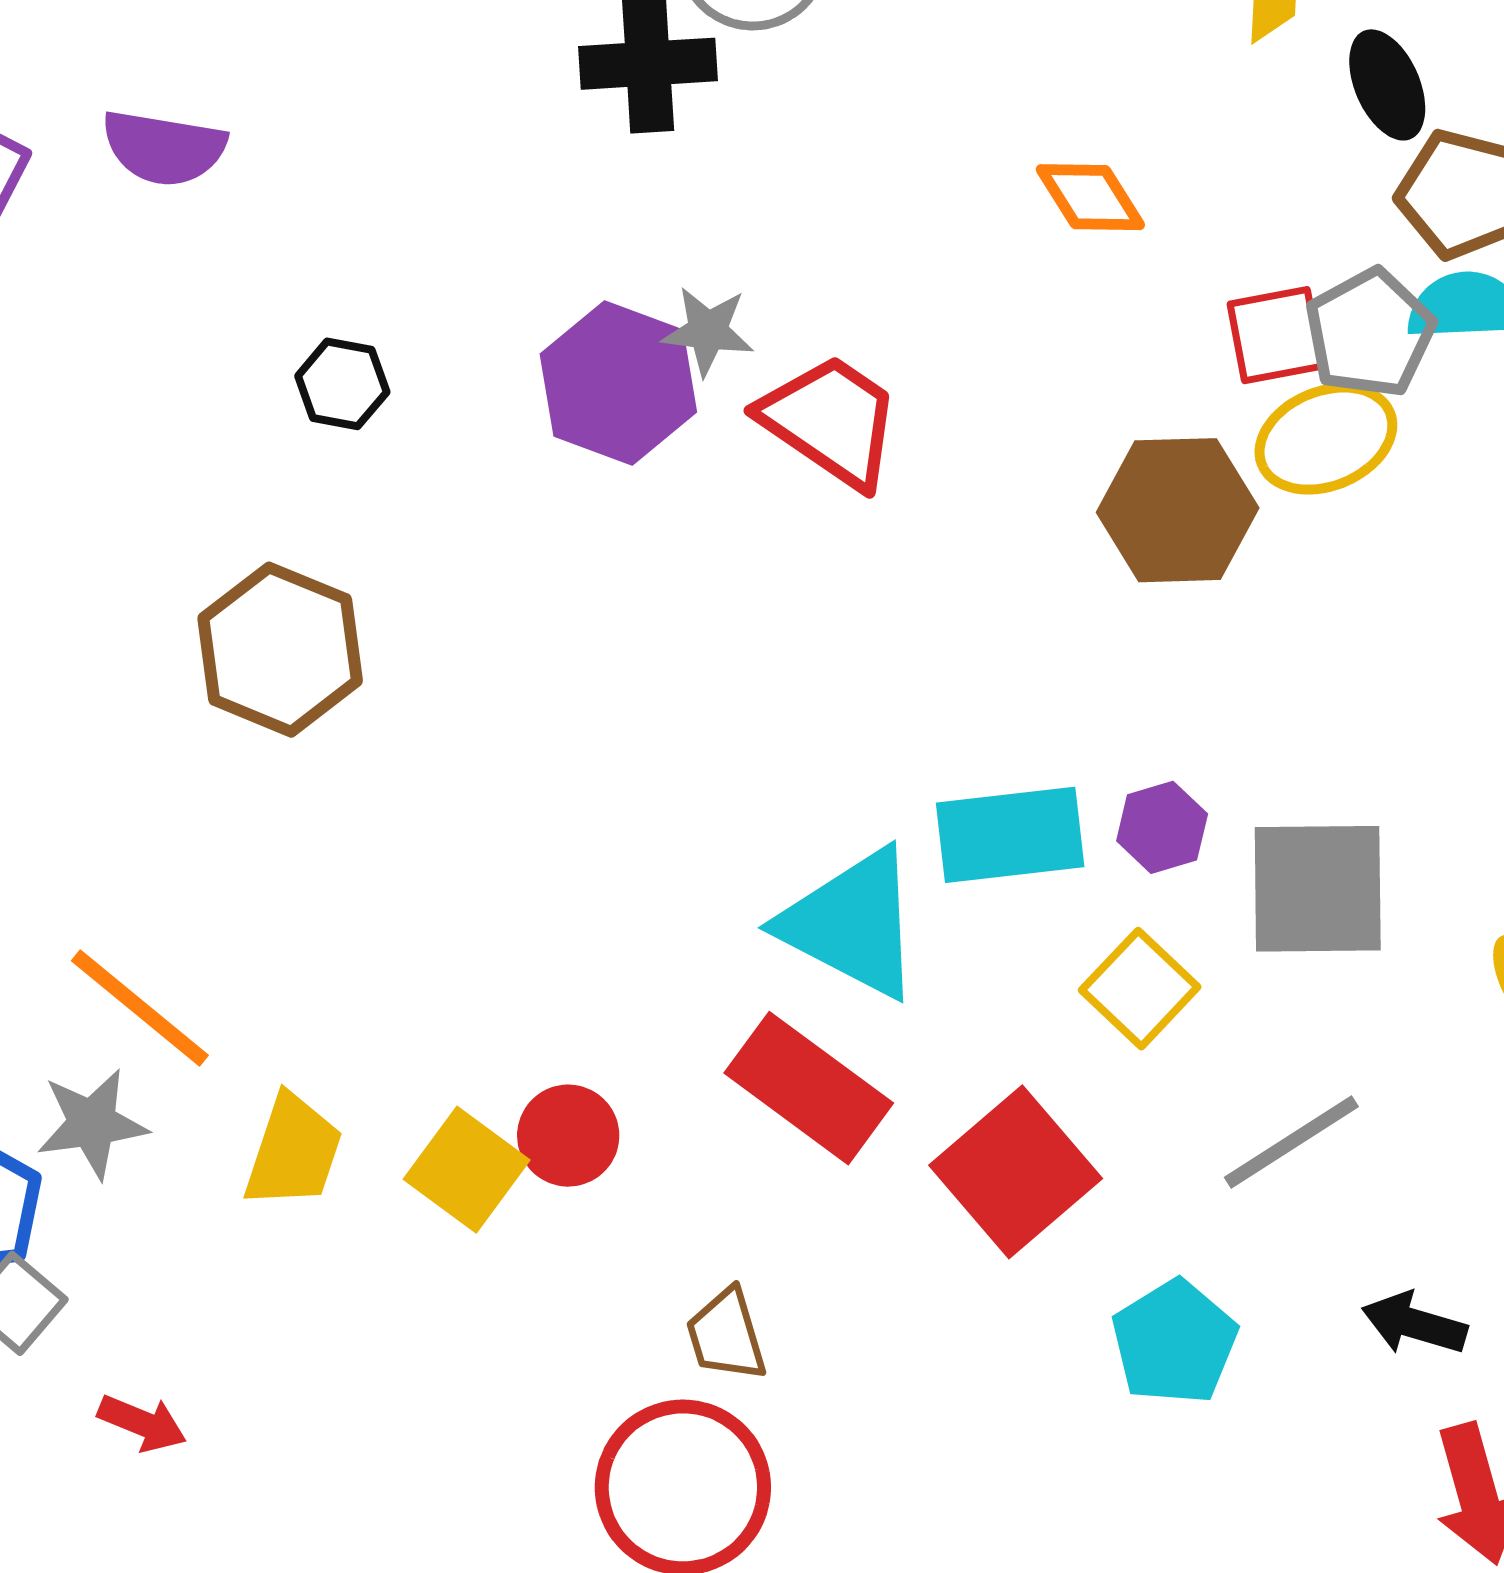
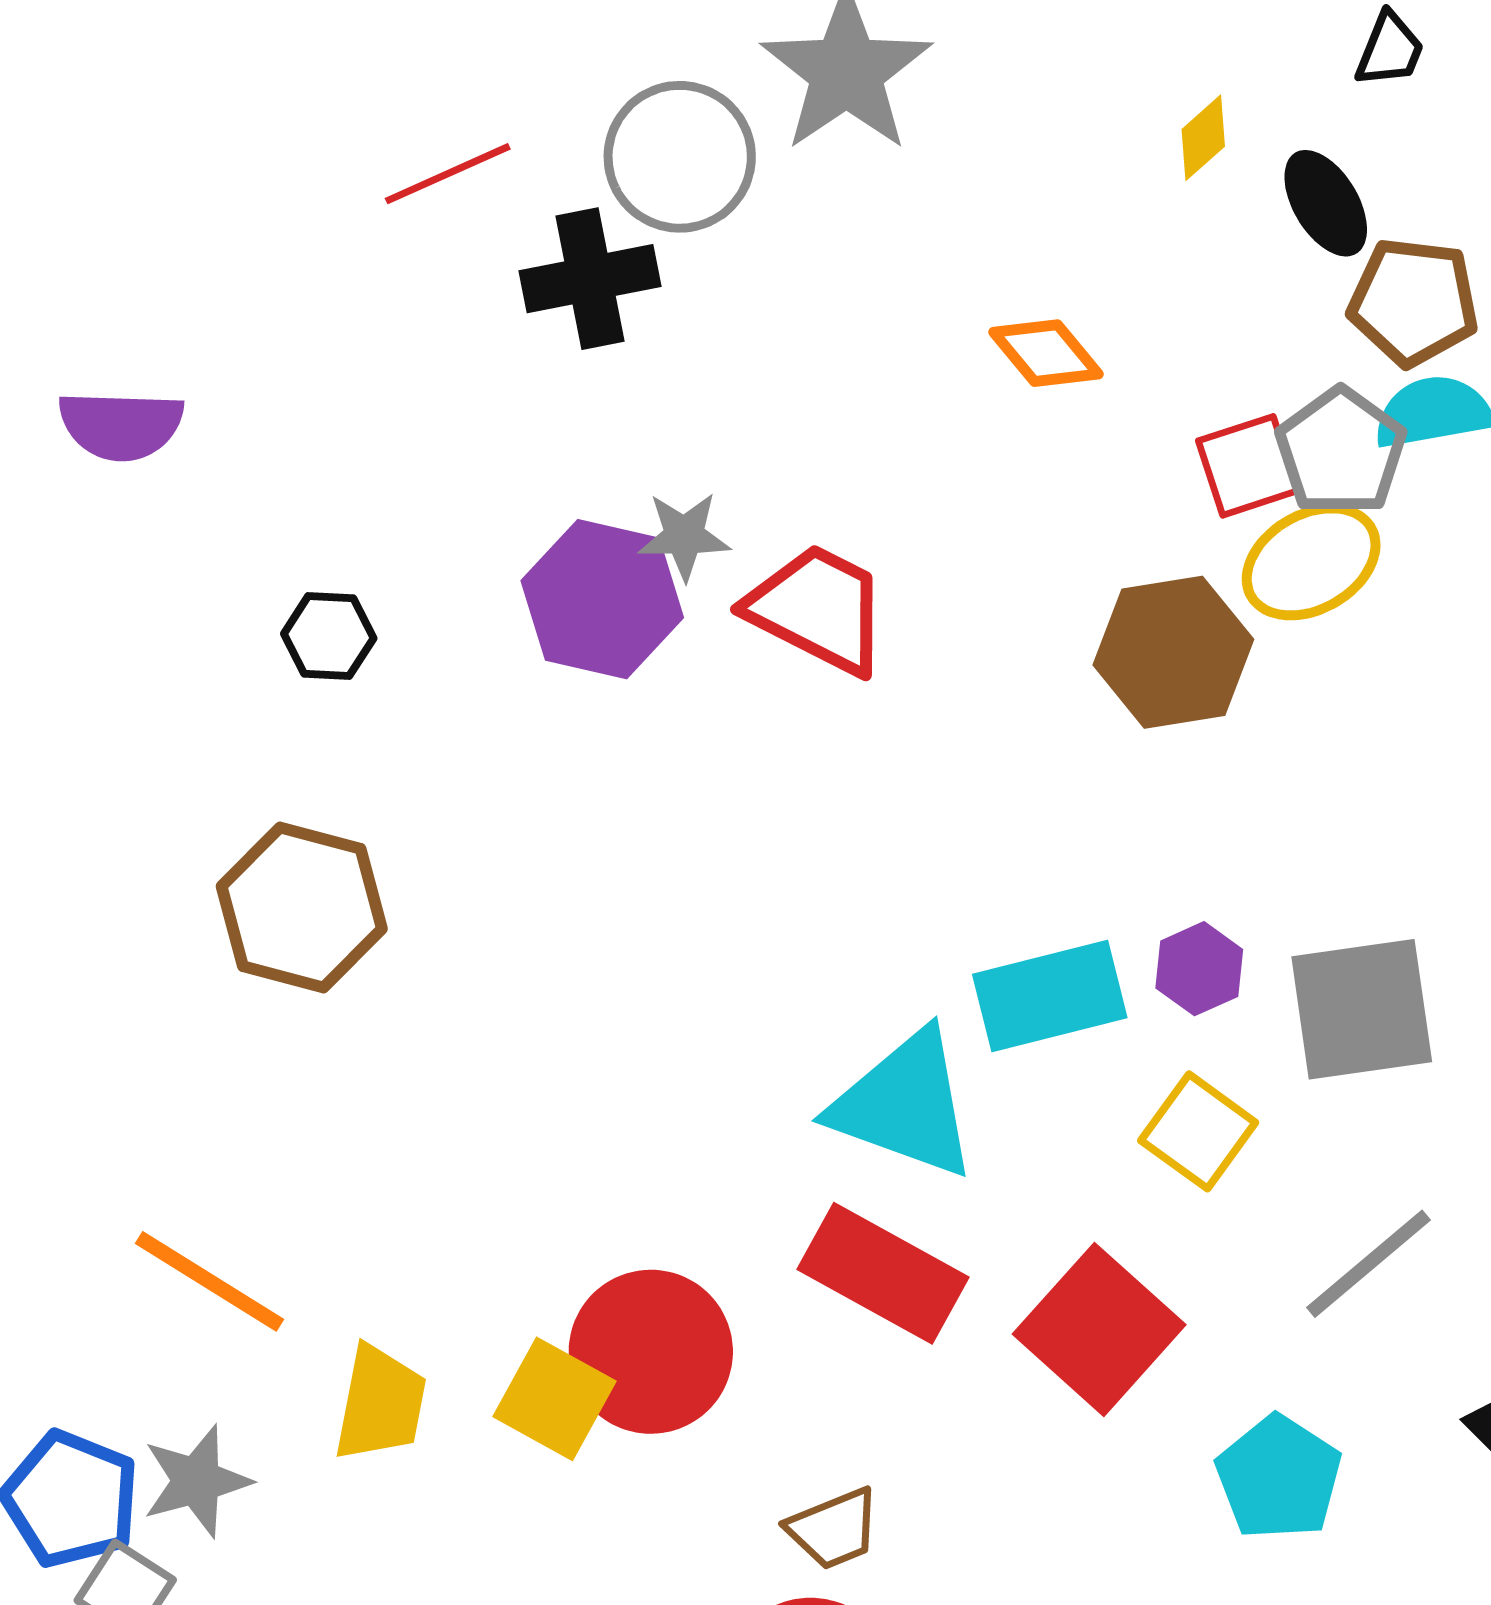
gray star: (92, 1124) -> (196, 1481), moved
red circle: (568, 1136) -> (651, 1352), size x1.6
brown trapezoid: (726, 1335) -> (834, 1529), turned -88

